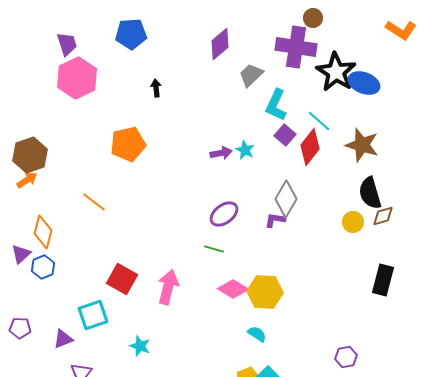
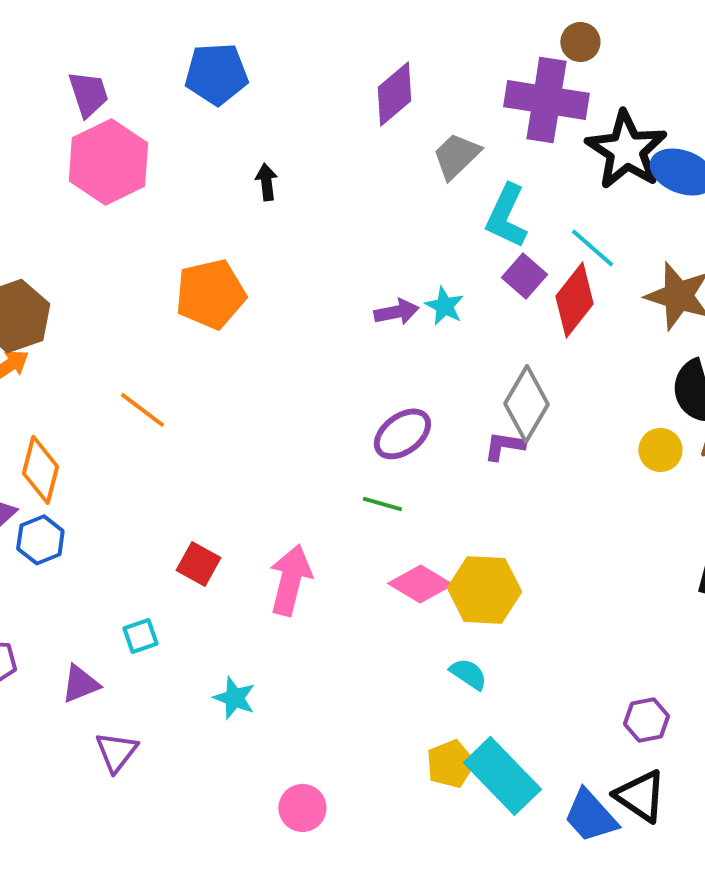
red square: (122, 279) -> (198, 564), size x0.7
cyan square: (93, 315) -> (140, 636), size x0.6

